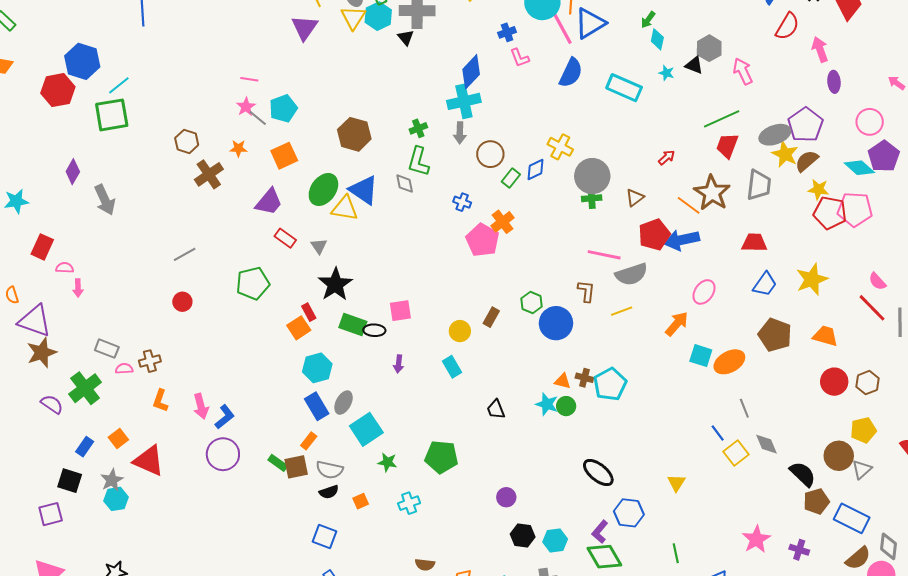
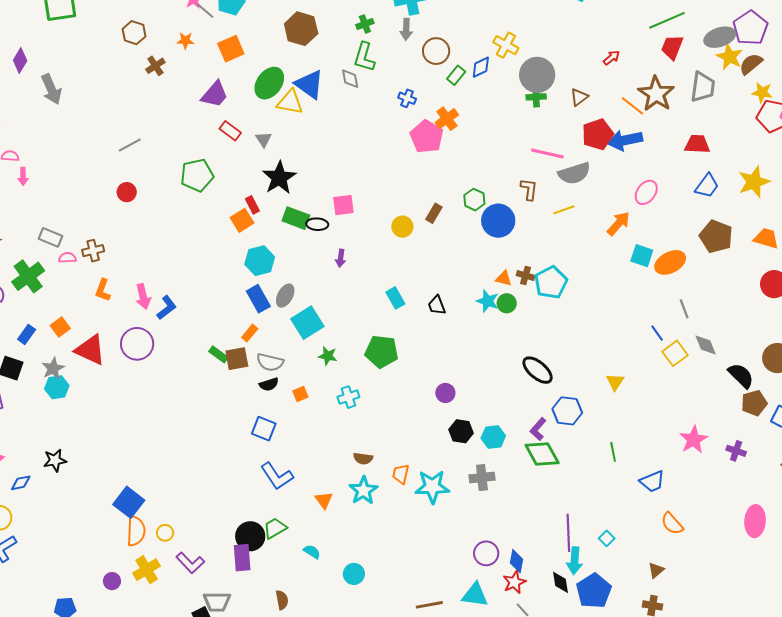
brown cross: (209, 174) -> (155, 66), size x0.7
cyan rectangle: (452, 367) -> (395, 298), moved
purple circle: (223, 454) -> (137, 344), moved

